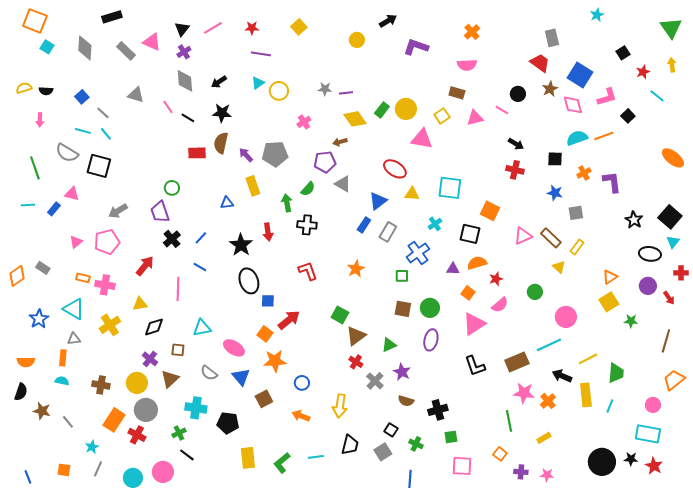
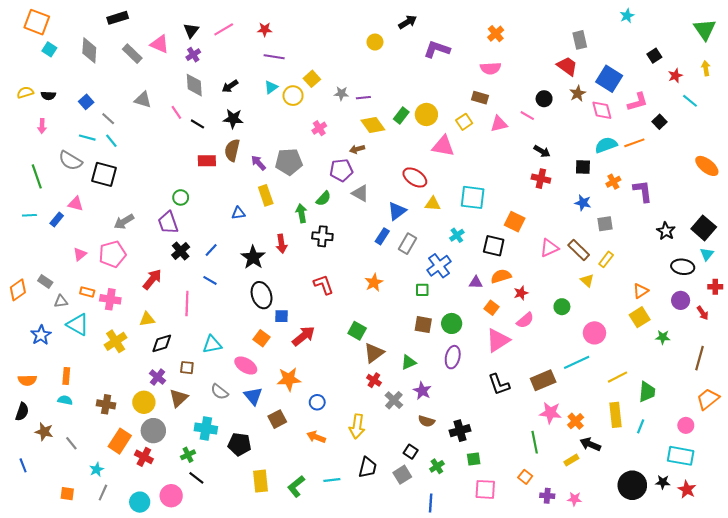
yellow square: (299, 27) -> (312, 79), moved
orange square: (265, 334) -> (262, 338), moved
gray triangle: (74, 339) -> (61, 301), moved
black arrow: (562, 376) -> (590, 444), moved
green cross: (416, 444) -> (437, 466), turned 32
blue line: (28, 477) -> (23, 465), moved

